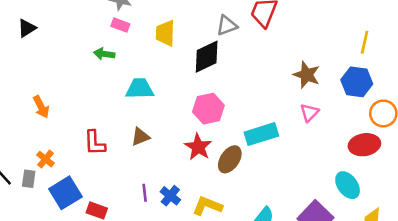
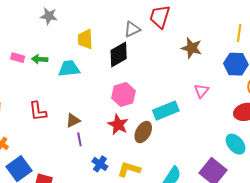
pink rectangle: (120, 25) -> (18, 58), moved
brown star: (307, 75) -> (191, 48), moved
cyan trapezoid: (140, 89) -> (69, 69), moved
red L-shape: (95, 143) -> (38, 111), moved
purple line: (145, 193) -> (79, 139), moved

